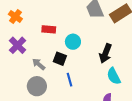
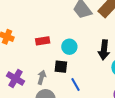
purple cross: (18, 45) -> (15, 79), moved
gray arrow: (39, 64) -> (42, 77), turned 80

